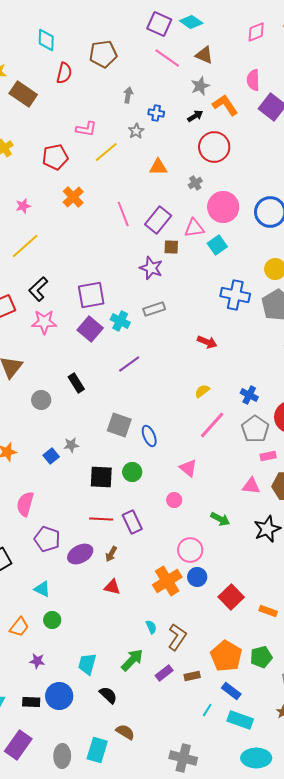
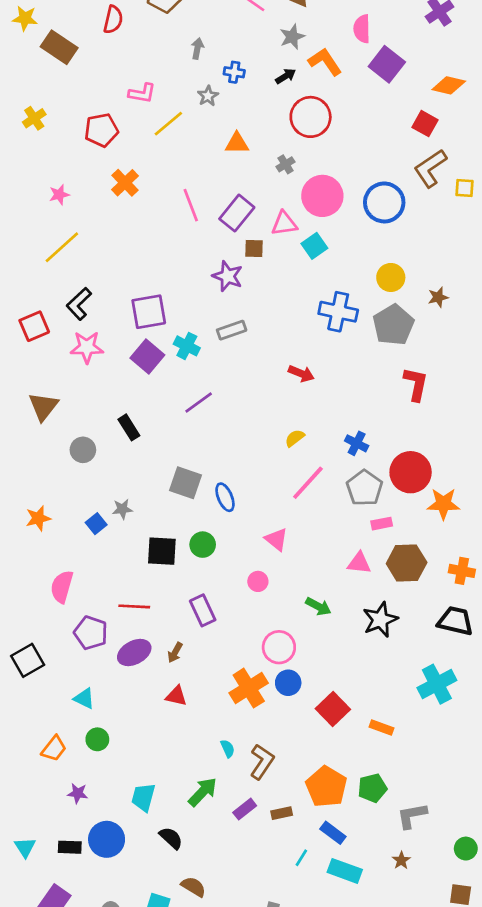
red line: (101, 519) -> (134, 606), moved

